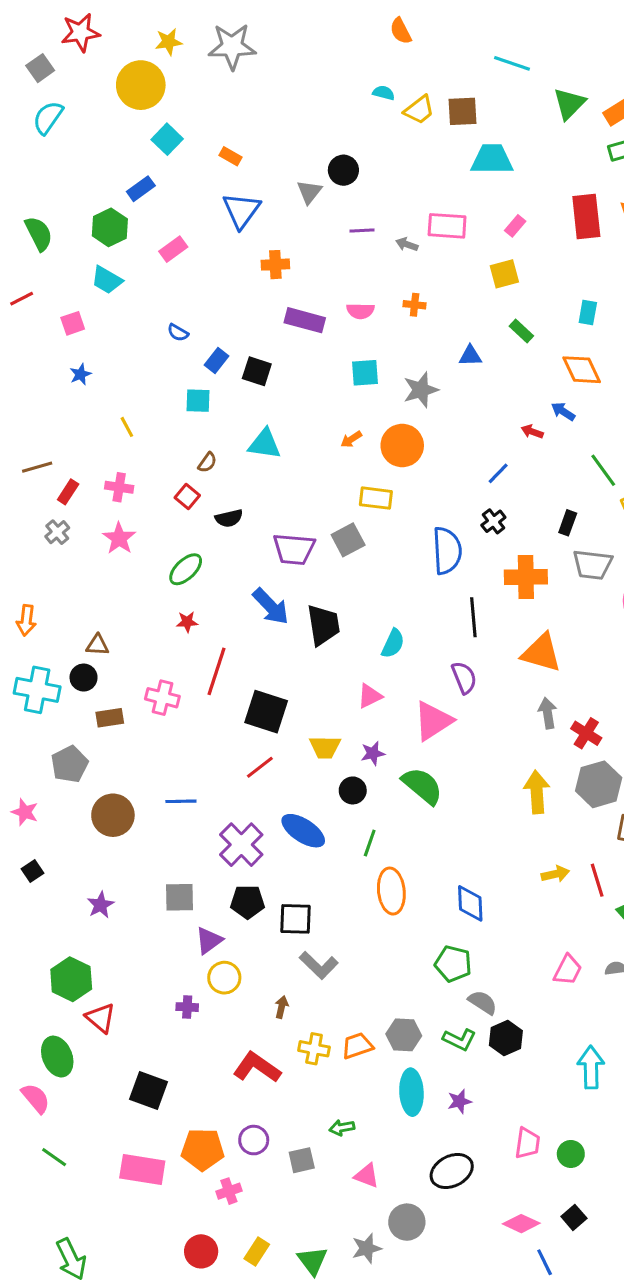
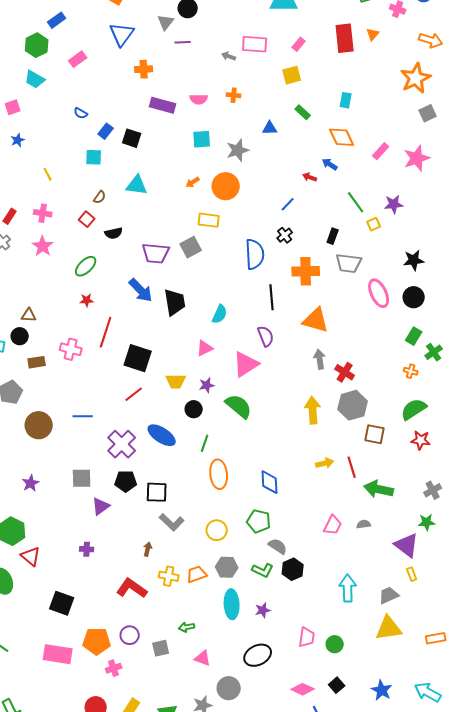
purple line: (362, 230) -> (183, 42), moved
yellow circle: (224, 978) -> (217, 530), moved

